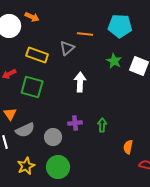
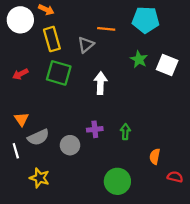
yellow rectangle: (37, 55) -> (52, 39), moved, turned 55
green square: (32, 87) -> (59, 73), moved
yellow star: (26, 166) -> (40, 178), turned -30
green circle: (58, 167) -> (117, 181), moved

